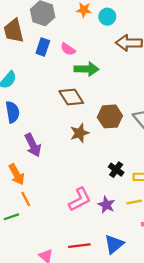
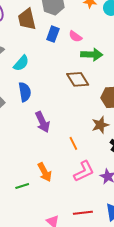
brown star: (80, 133) -> (100, 125), moved
orange arrow: (17, 174) -> (45, 172), moved
orange line: (26, 199) -> (73, 143), moved

